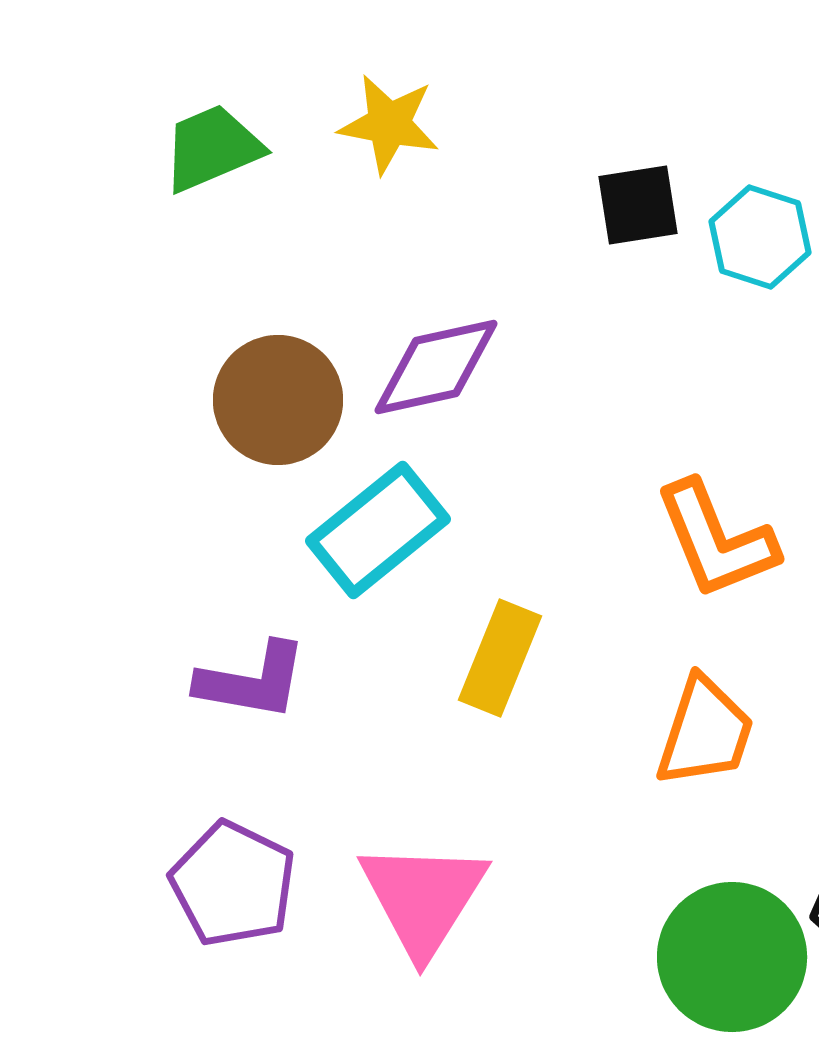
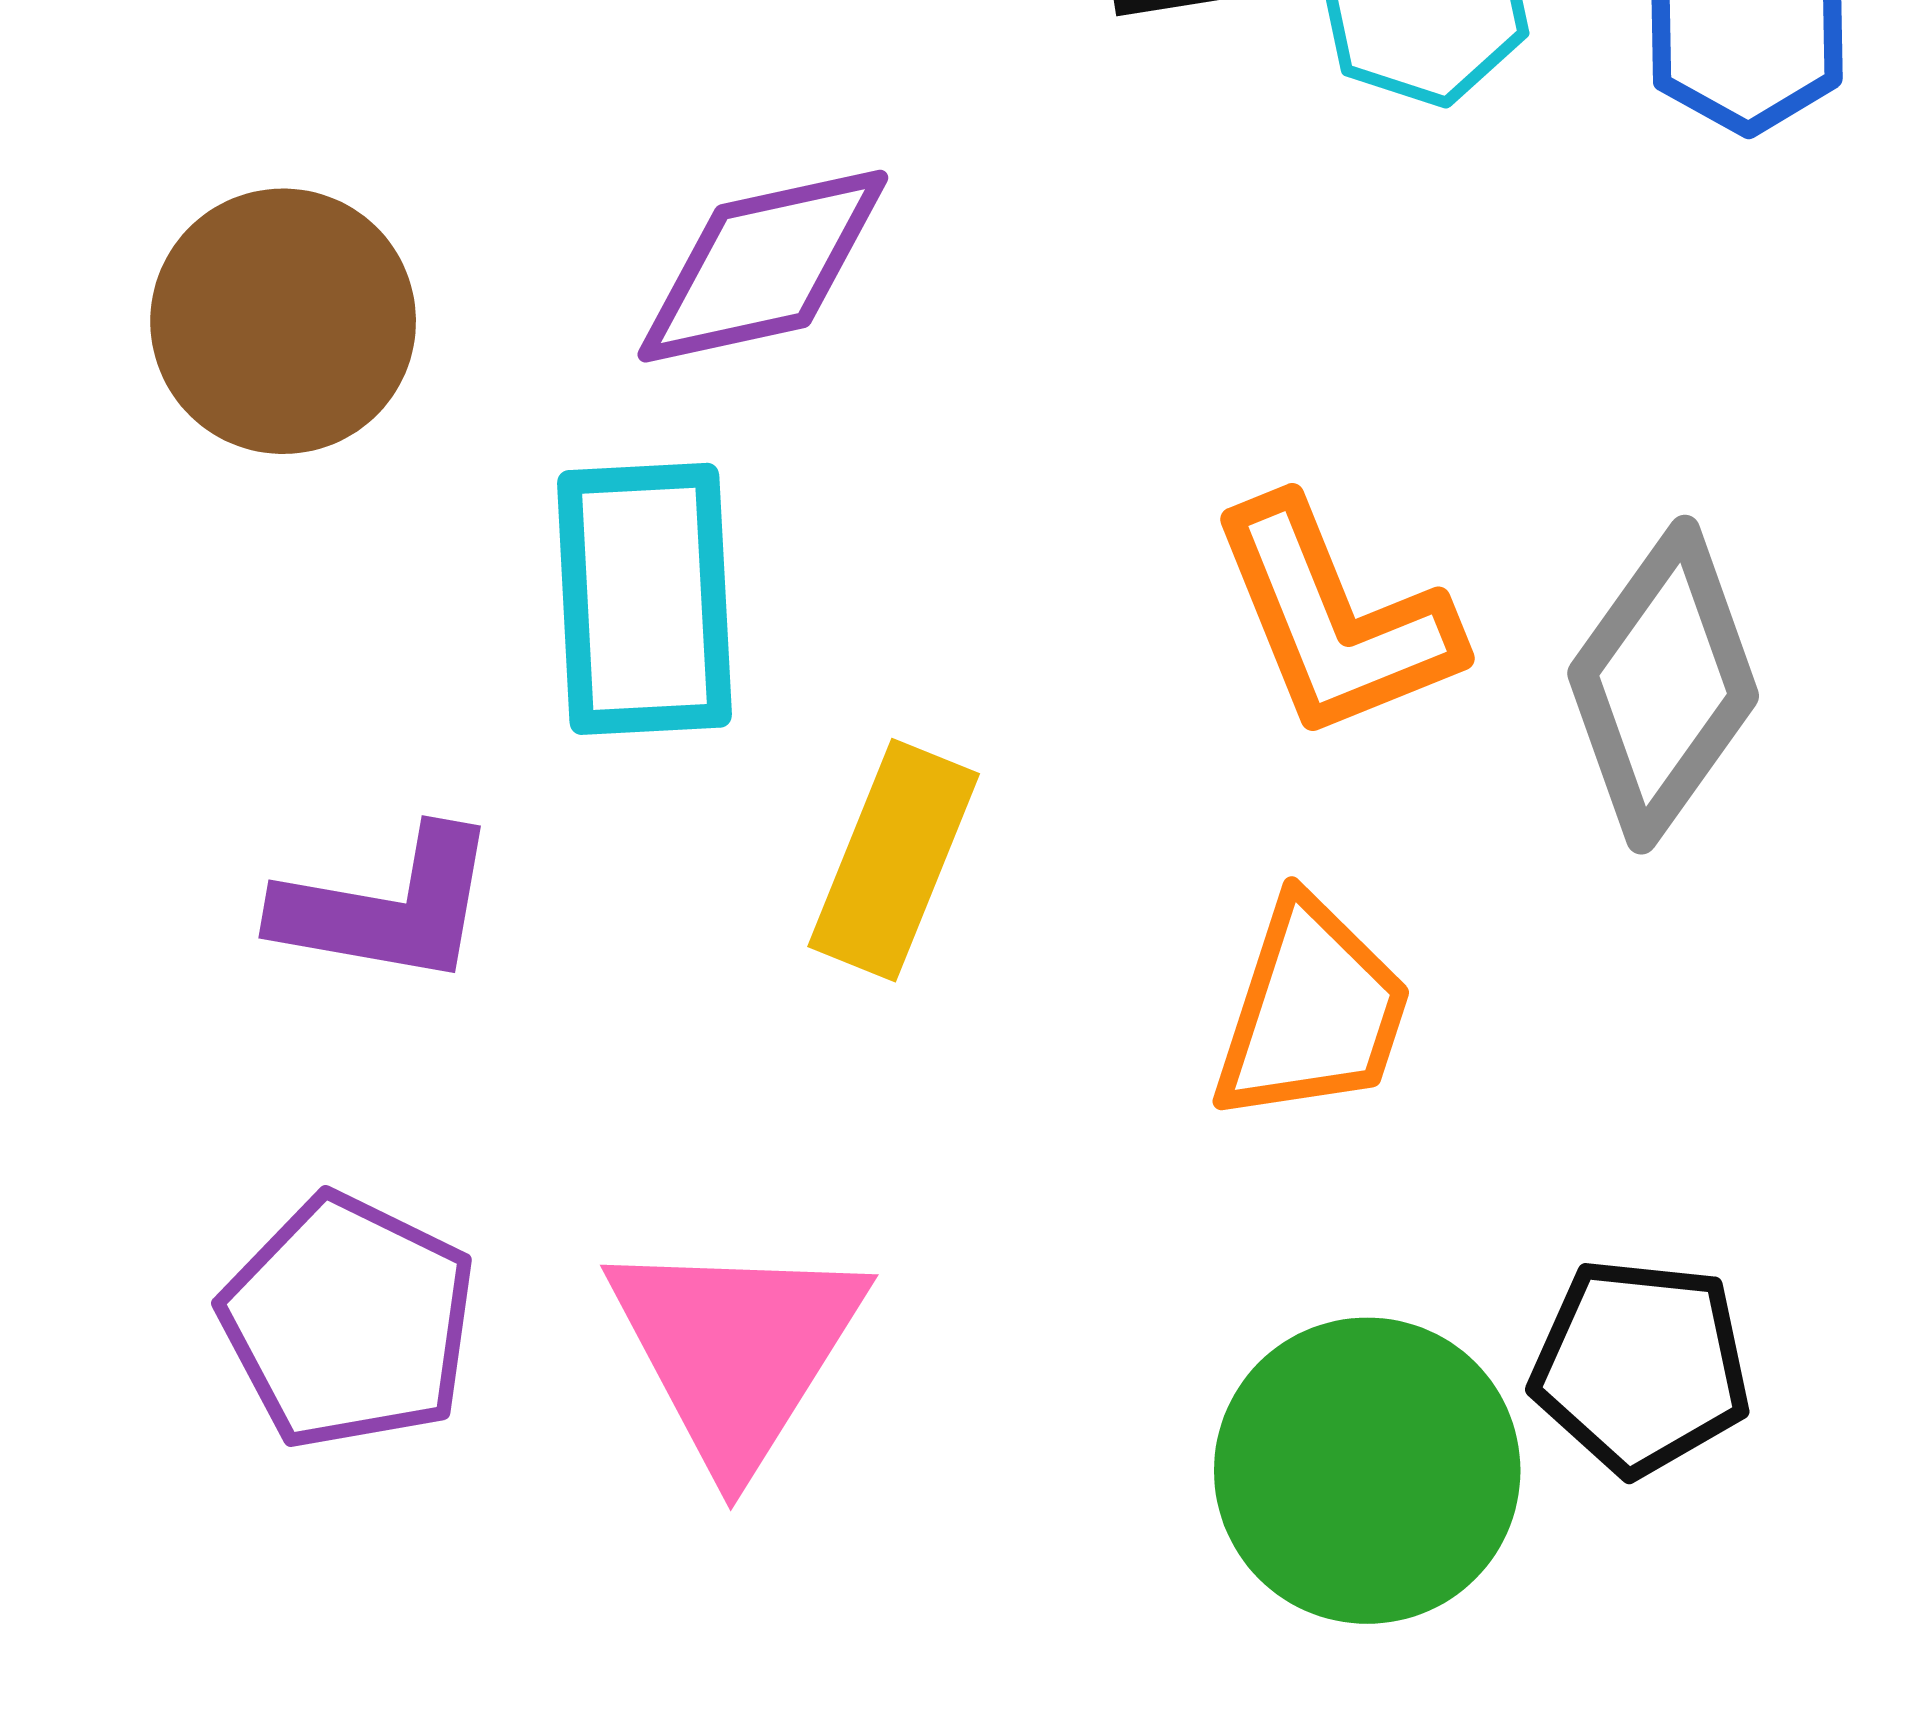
brown circle: (278, 400) -> (283, 321), moved
cyan rectangle: (378, 530) -> (644, 599), turned -54

